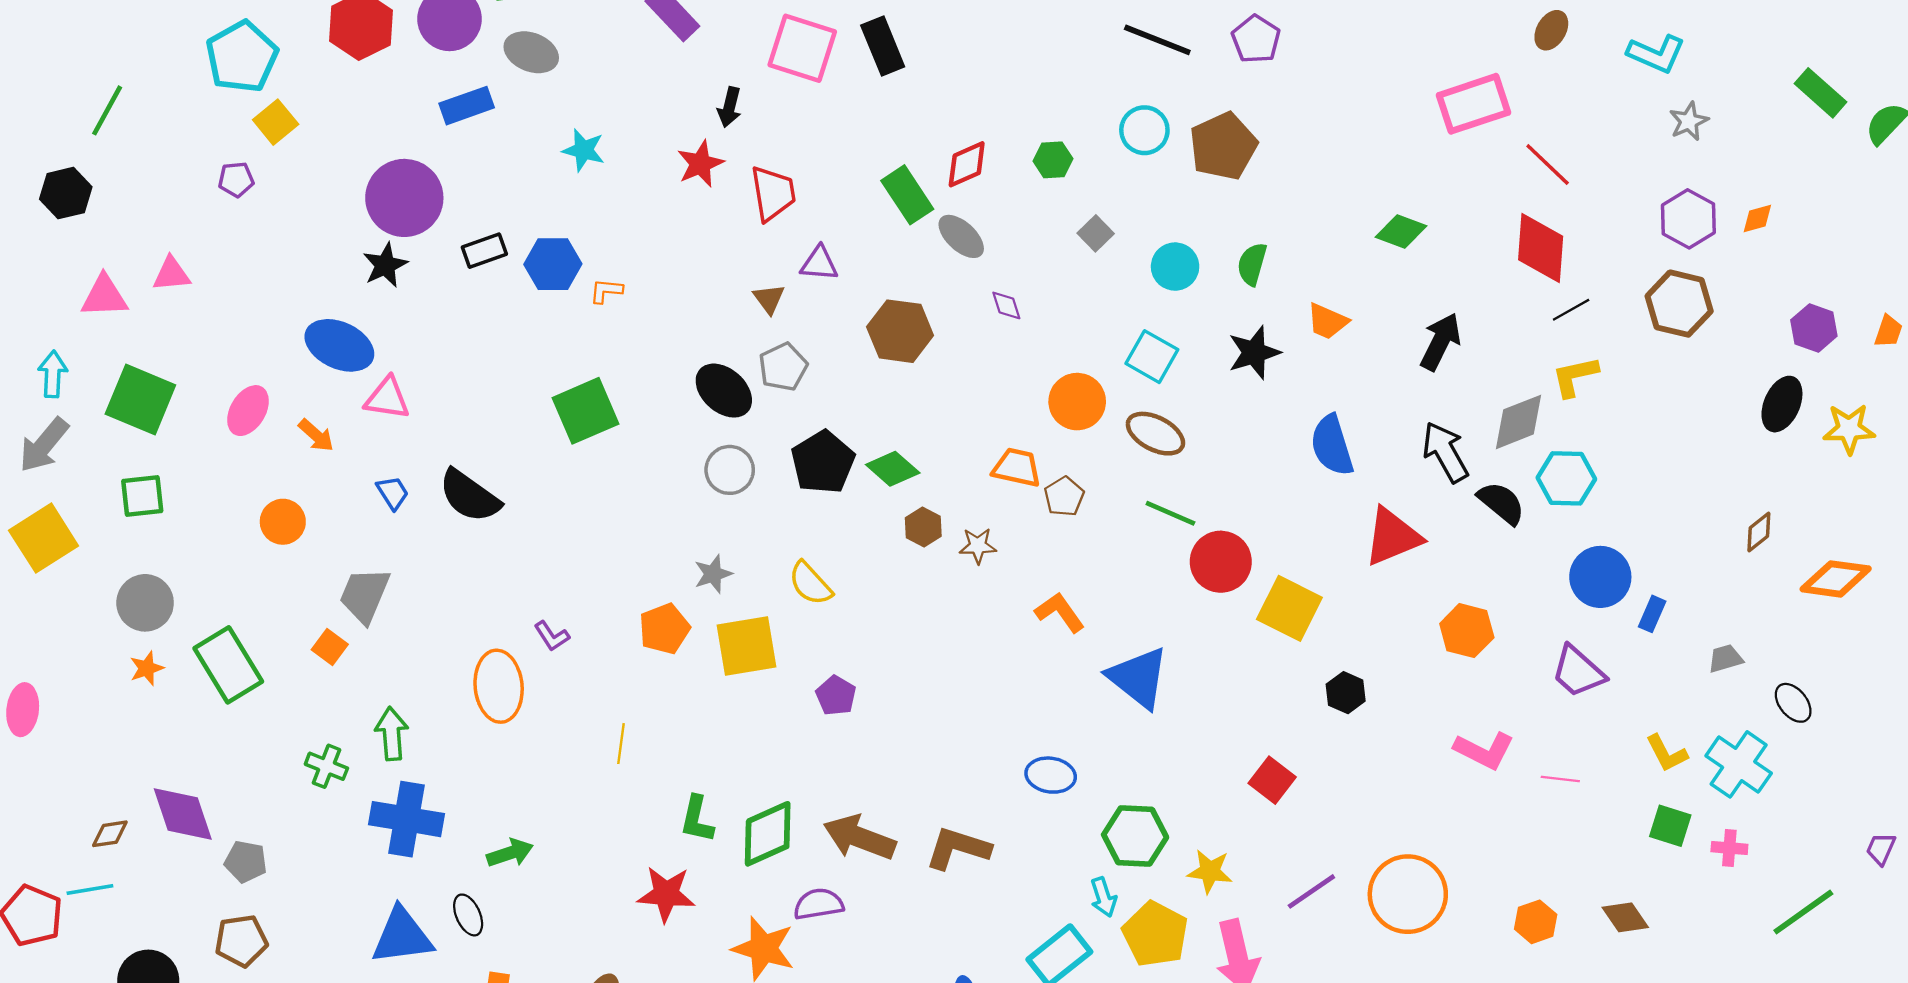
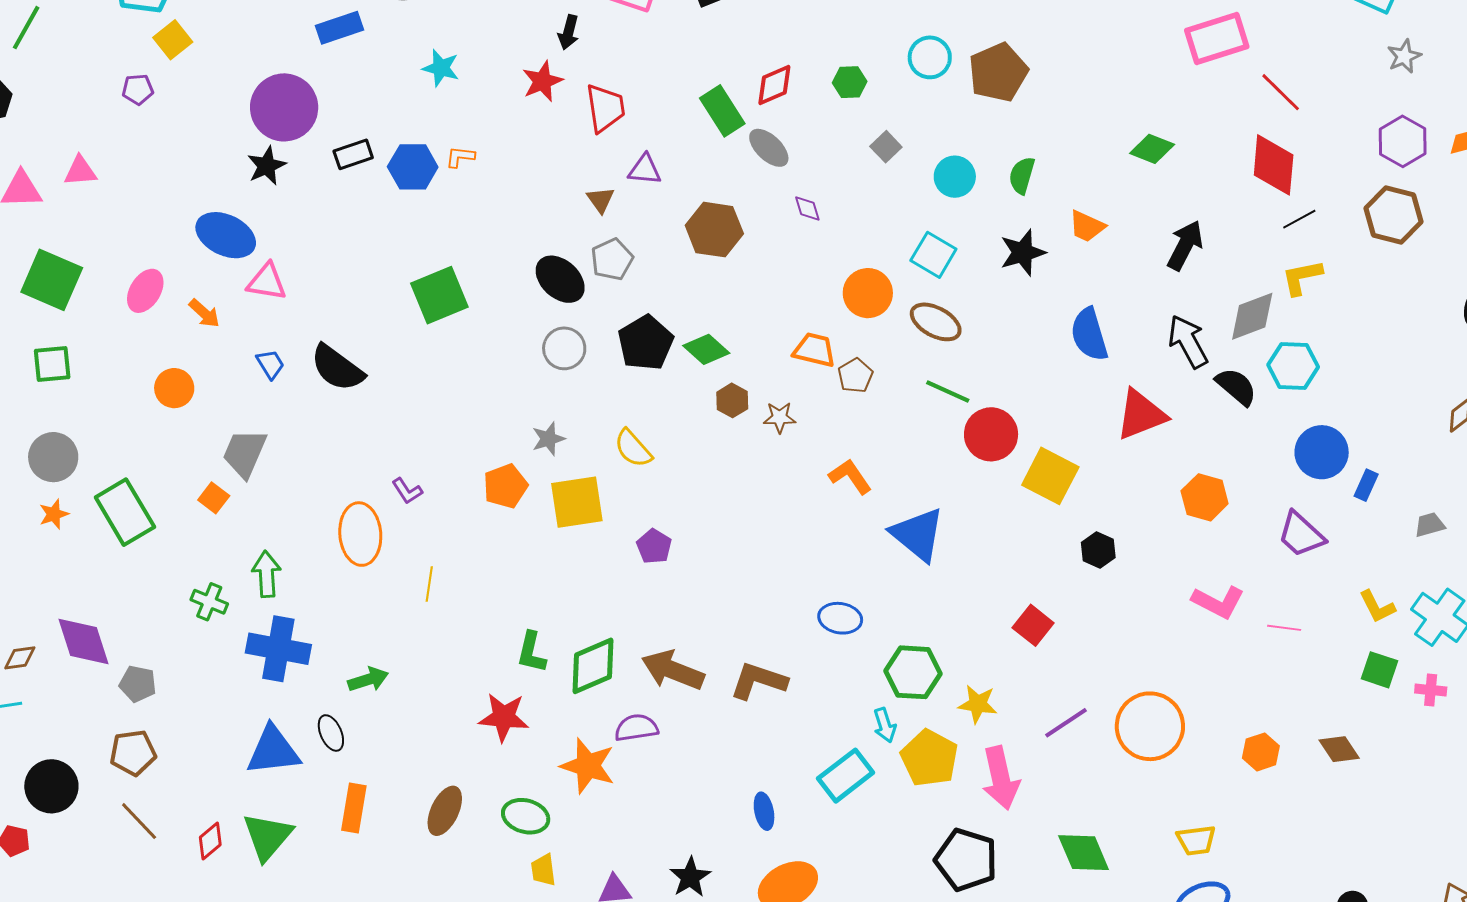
orange L-shape: (606, 291) -> (460, 157), moved
yellow line: (621, 744) -> (429, 584), moved

